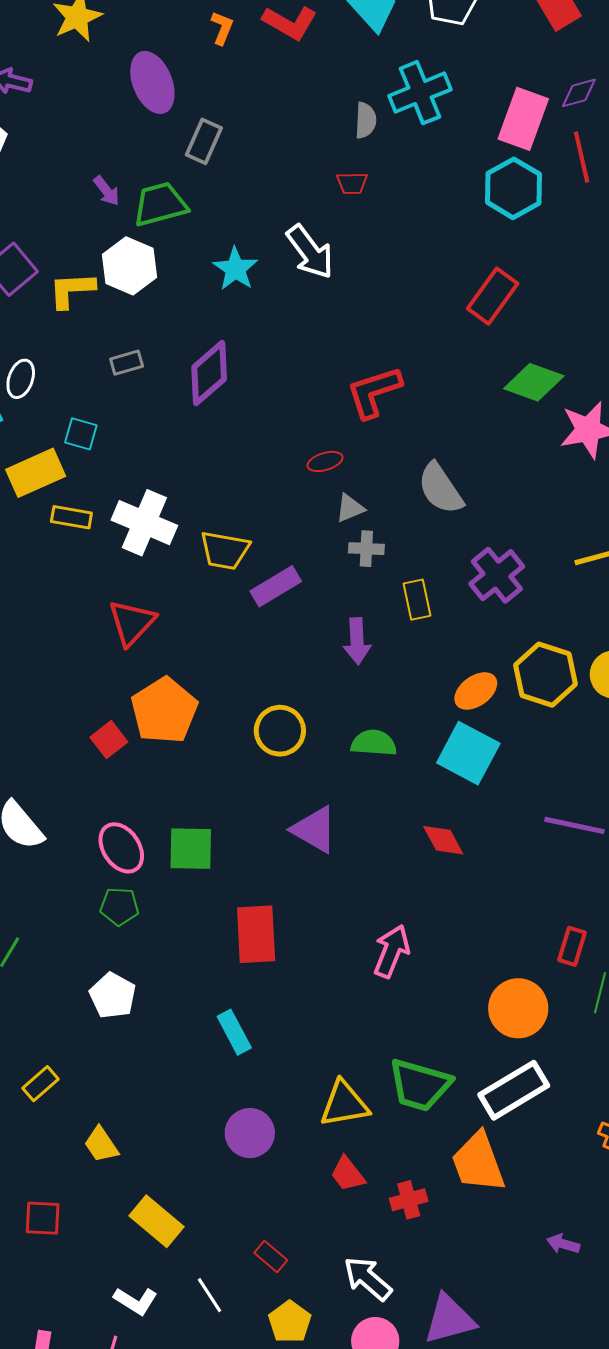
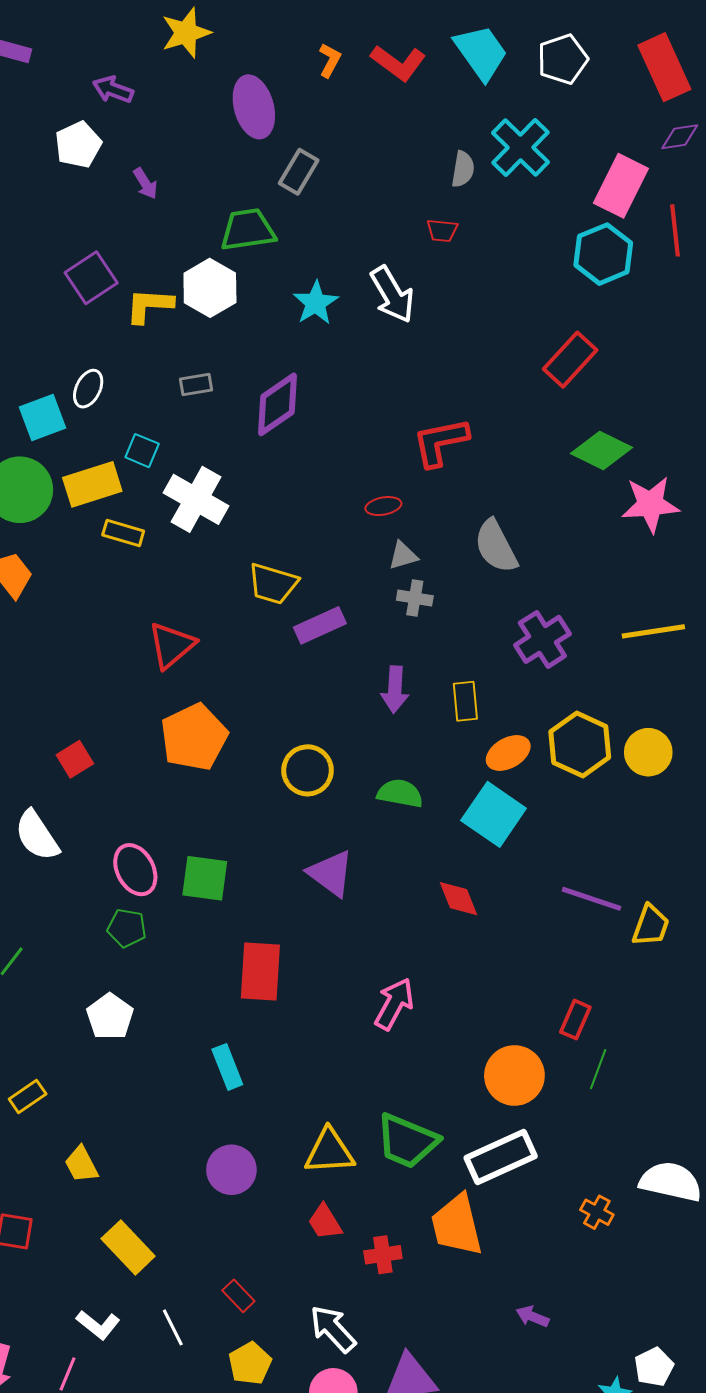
cyan cross: (420, 93) -> (521, 148), turned -30
purple diamond: (579, 93) -> (680, 137), moved
purple arrow: (107, 191) -> (145, 184), moved
white cross: (144, 523) -> (196, 499), moved
yellow rectangle: (417, 600) -> (465, 701), moved
red square: (109, 740) -> (75, 759), moved

